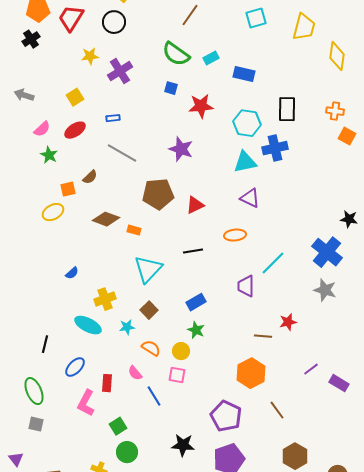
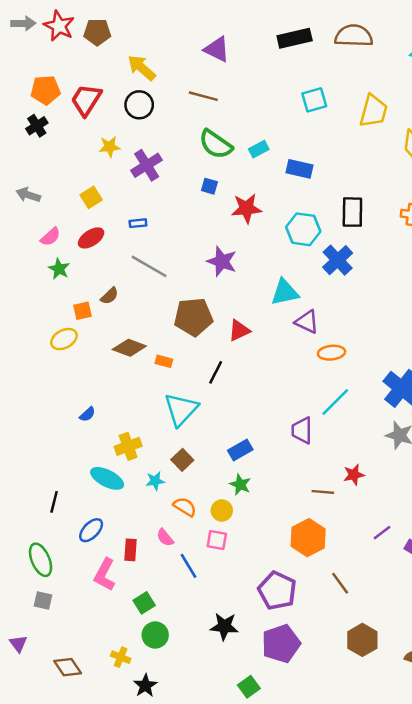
brown line: (190, 15) -> (203, 96), moved, turned 70
blue cross: (275, 148) -> (338, 260), turned -30
cyan triangle: (245, 162) -> (285, 292), moved
orange ellipse: (235, 235) -> (332, 353), moved
black line: (193, 251) -> (216, 372), moved, turned -54

